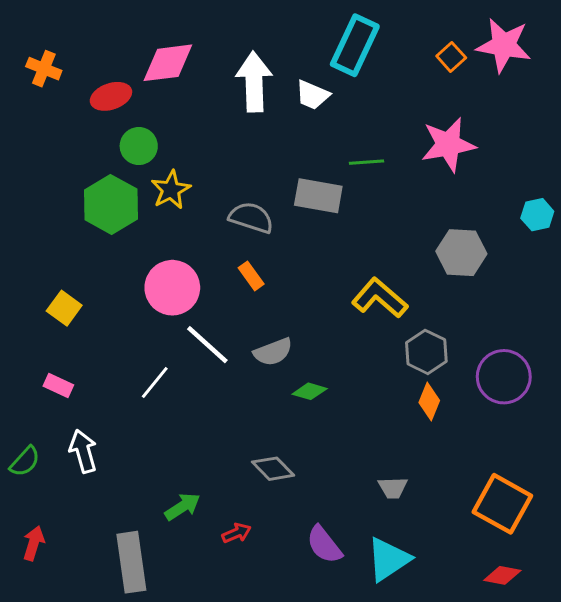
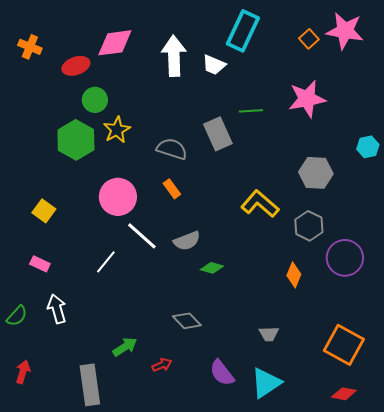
gray rectangle: (318, 196) -> (218, 134), turned 56
gray hexagon: (426, 352) -> (309, 226), moved

